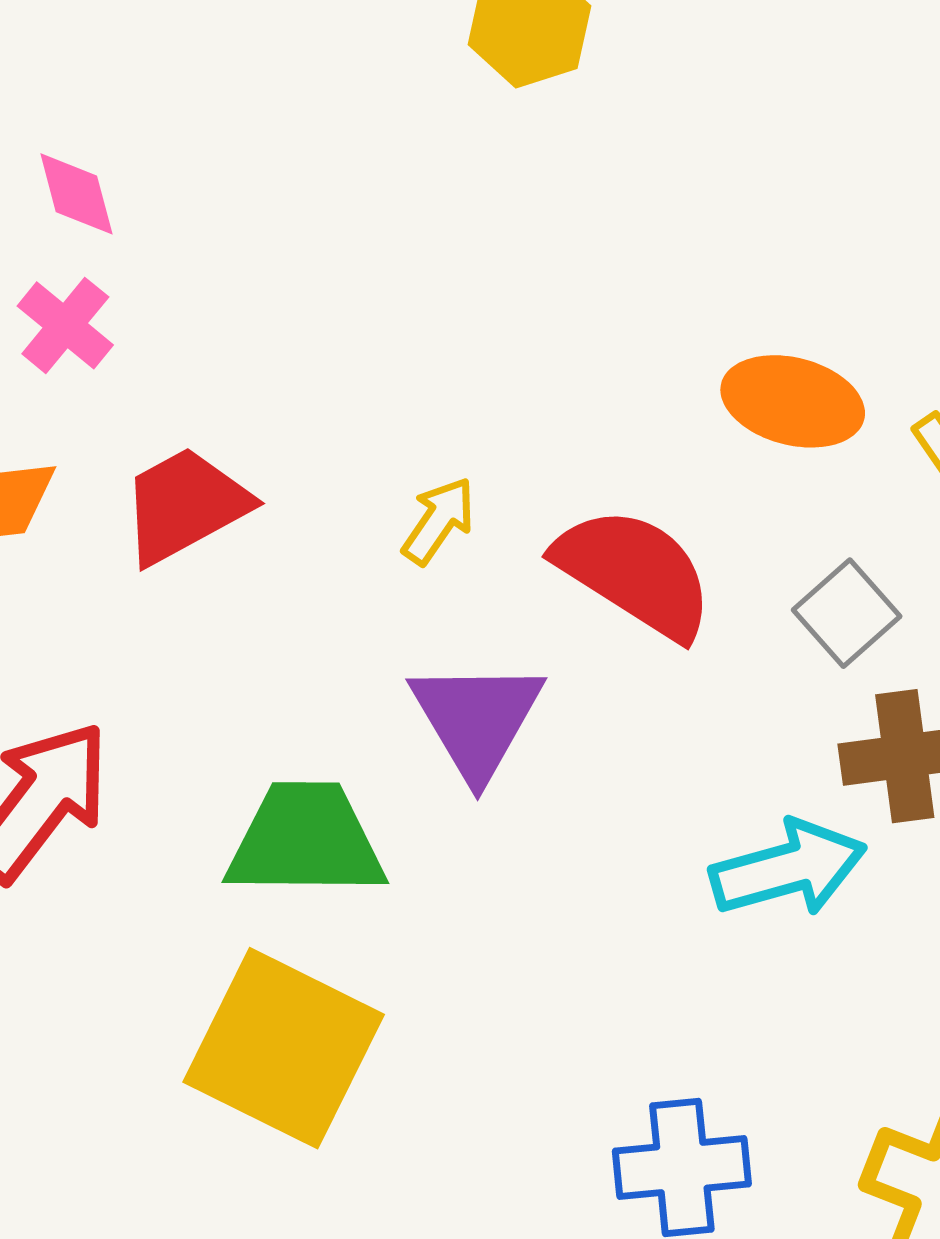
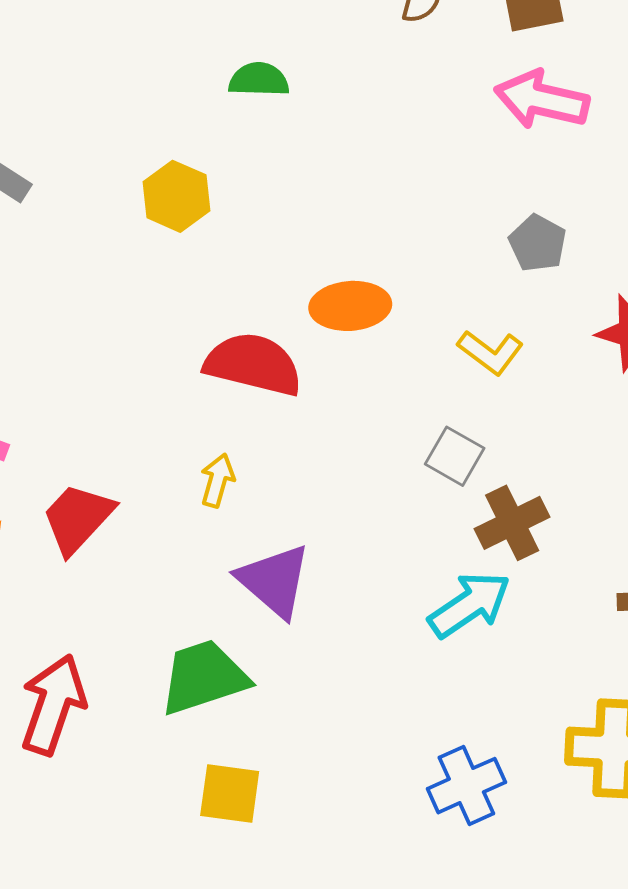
orange ellipse: (793, 401) -> (350, 306), moved
red semicircle: (635, 573) -> (253, 364), moved
yellow square: (284, 1048) -> (230, 793), size x0.6

